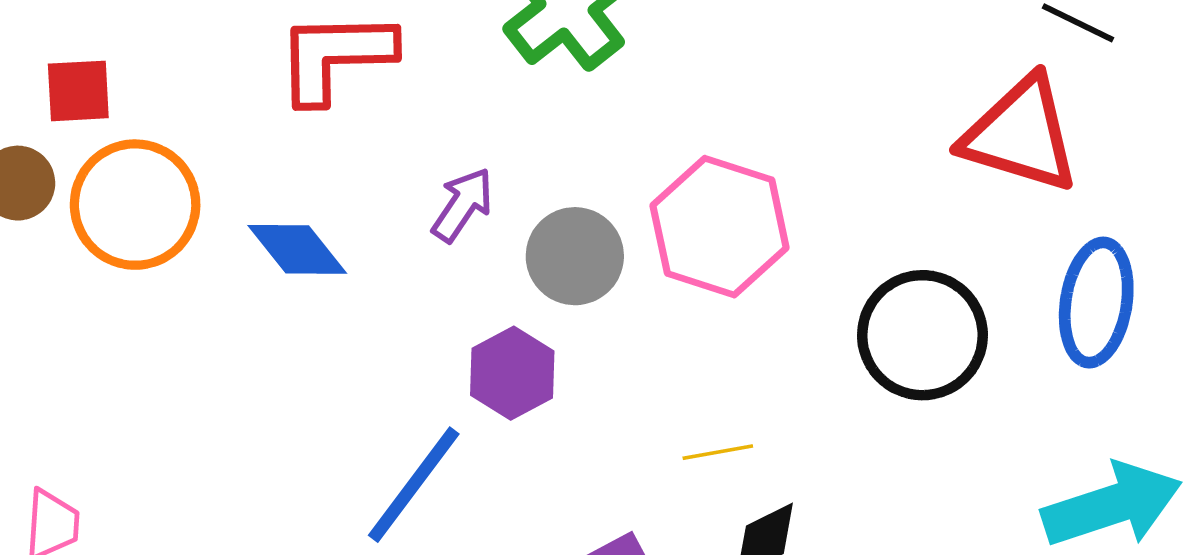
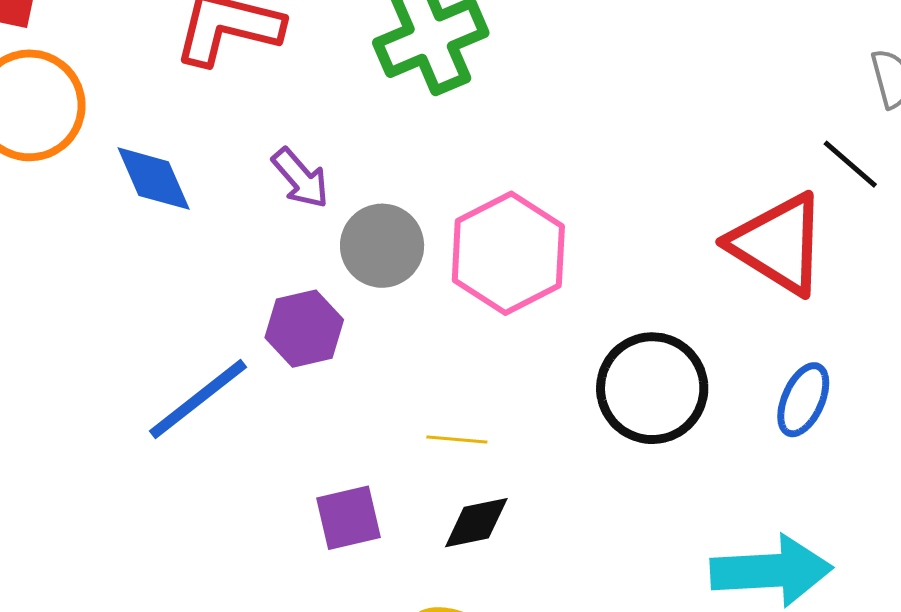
purple arrow: (463, 205) -> (300, 178), turned 90
blue ellipse: (1096, 303) -> (803, 400), size x0.7

